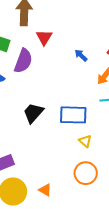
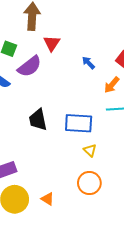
purple semicircle: (23, 61) -> (30, 66), turned 30
black trapezoid: (33, 113) -> (38, 120), turned -55

